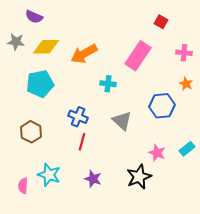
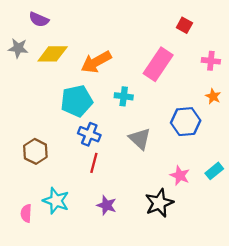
cyan pentagon: (40, 84) -> (77, 101), moved

